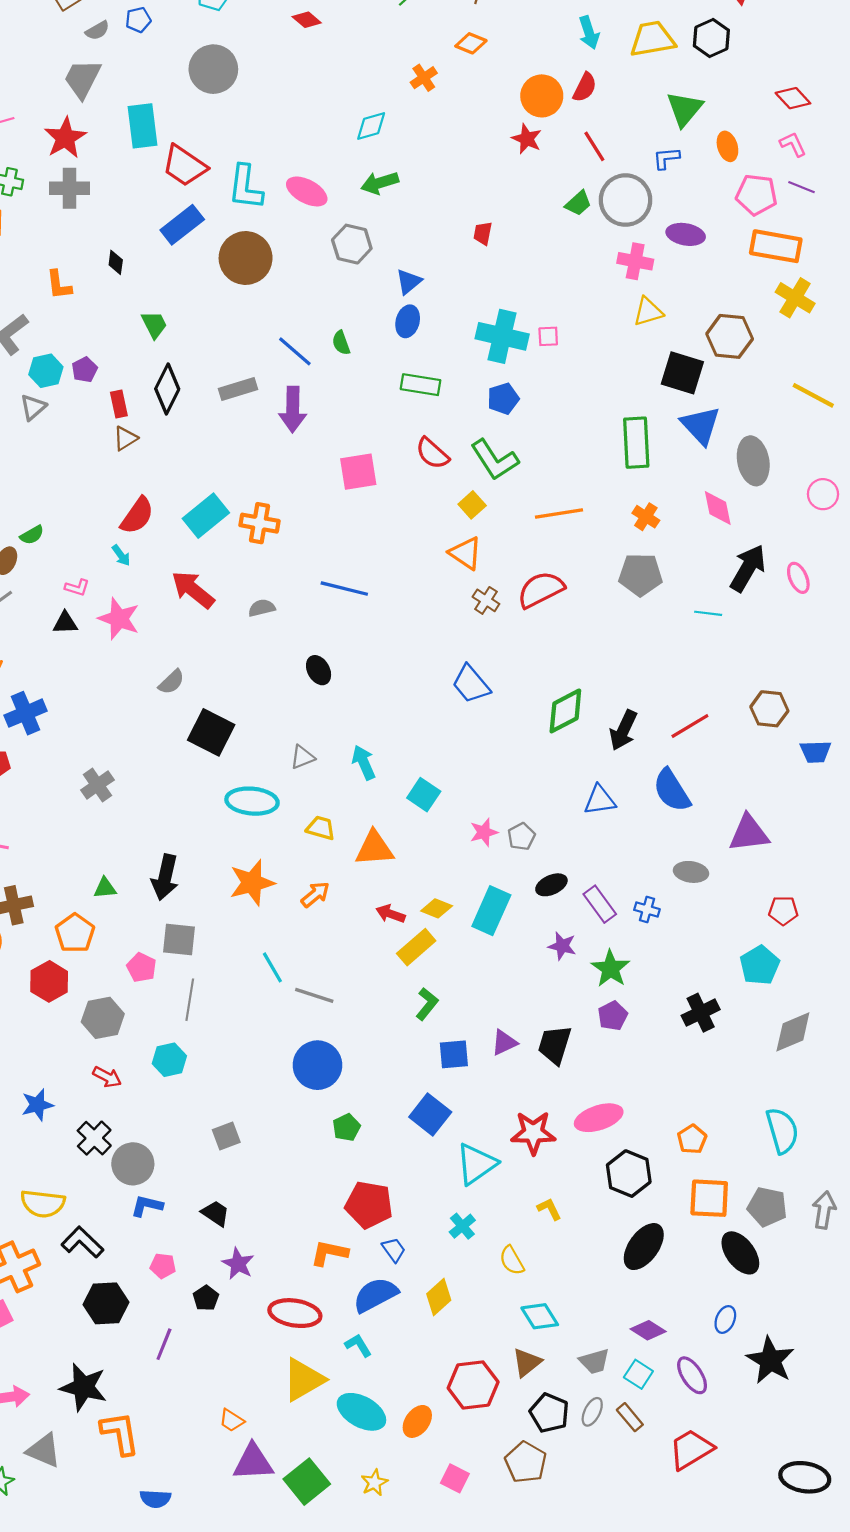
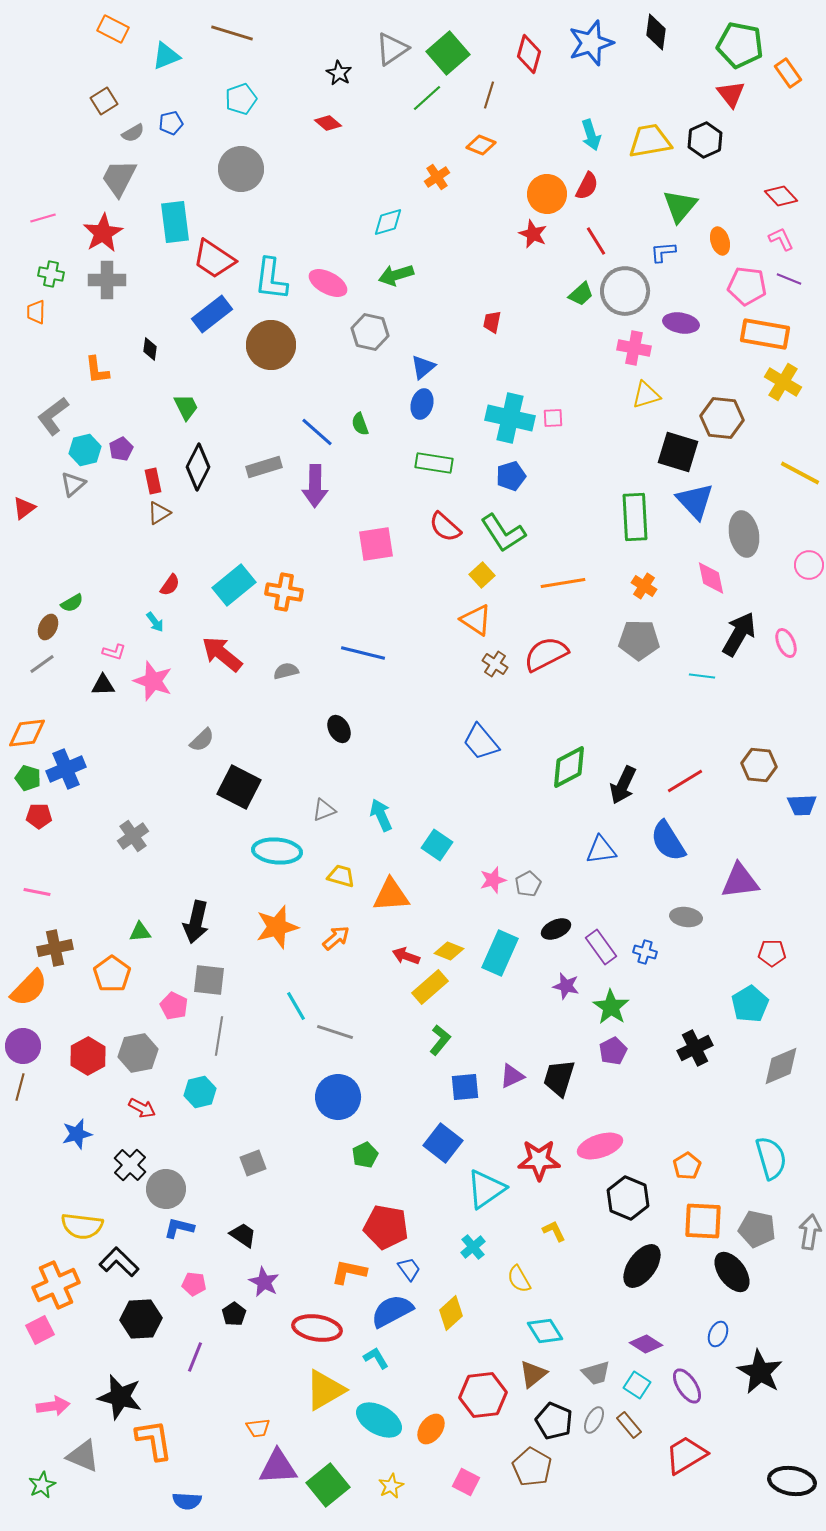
red semicircle: (137, 516) -> (170, 585), size x0.6
red hexagon: (49, 981) -> (88, 1056), moved
orange trapezoid: (232, 1420) -> (258, 1428), turned -40

